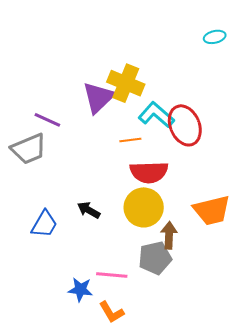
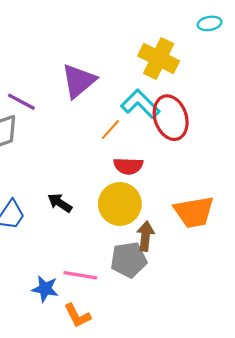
yellow cross: (126, 83) -> (159, 58), moved
orange line: (130, 140) -> (110, 130), turned -45
red semicircle: (149, 172) -> (128, 166), size x0.7

